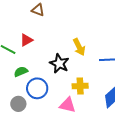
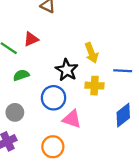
yellow cross: (80, 86) -> (94, 86), moved
blue circle: (37, 88) -> (54, 98), moved

